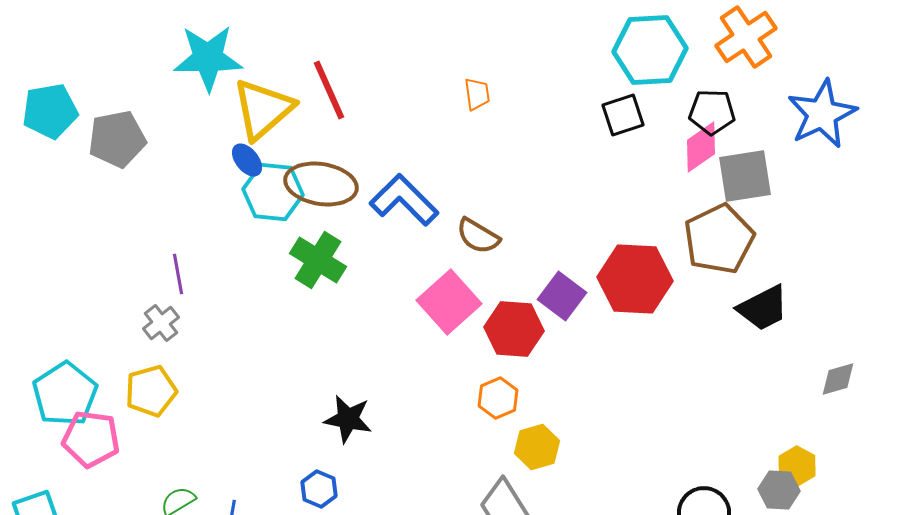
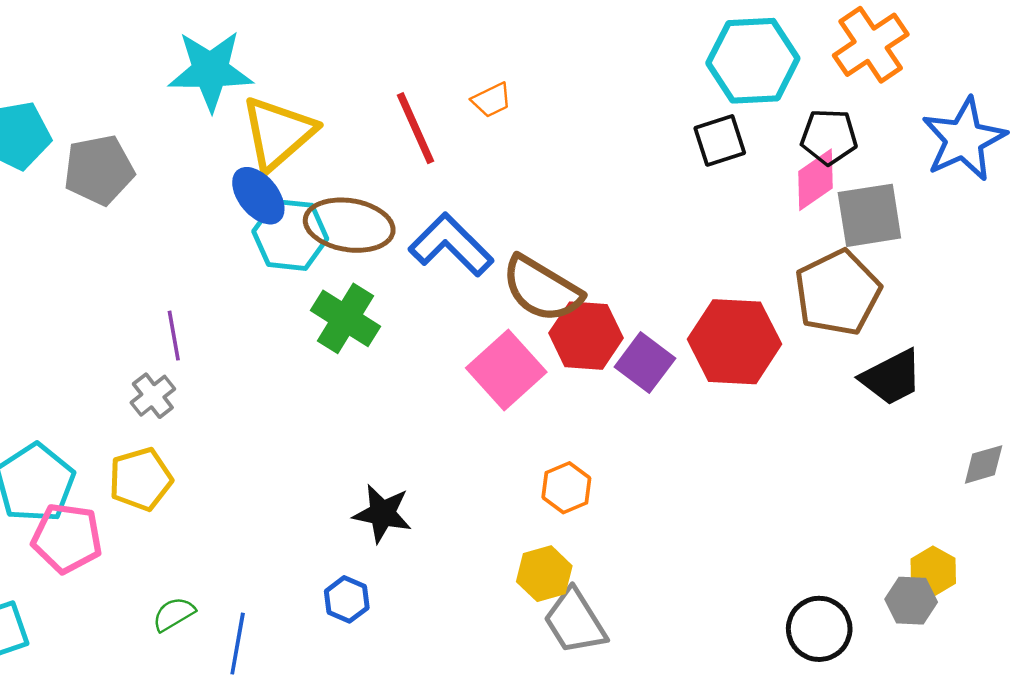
red line: (329, 90) -> (415, 128), moved
orange trapezoid: (477, 94) -> (492, 100), moved, turned 72
blue ellipse: (247, 160) -> (258, 196), size x1.4
brown semicircle: (478, 236) -> (542, 289), size x1.5
red hexagon: (514, 329) -> (586, 336), moved
yellow hexagon: (537, 447) -> (544, 574), moved

